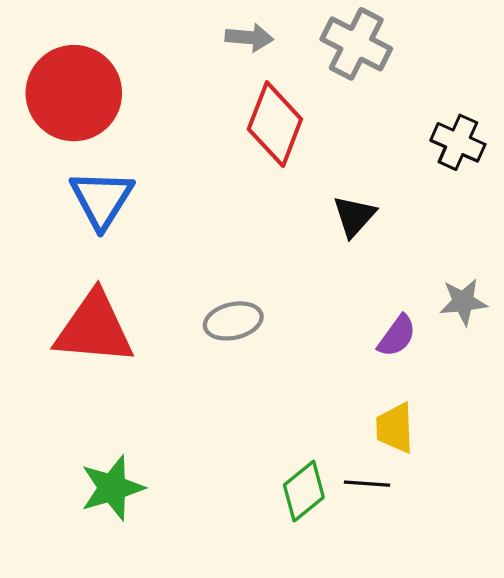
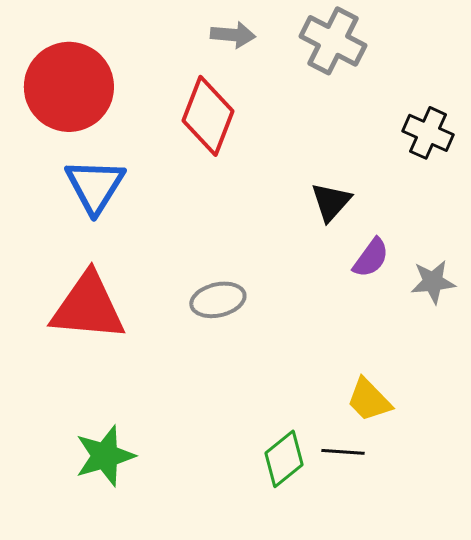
red diamond: (275, 124) -> (208, 116), moved
purple semicircle: (397, 336) -> (371, 258), moved
yellow trapezoid: (395, 428) -> (369, 400), turned -42

